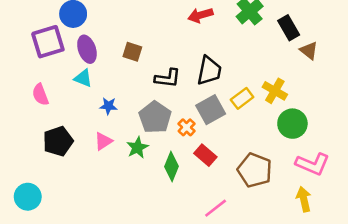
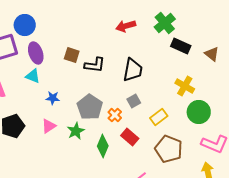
black rectangle: (289, 28) -> (181, 46), moved, turned -36
black L-shape: (168, 78) -> (95, 65), moved
yellow rectangle: (242, 98) -> (159, 117), moved
gray square: (211, 110) -> (134, 101), size x0.6

